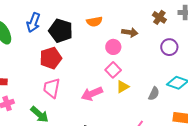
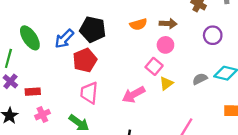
orange semicircle: (94, 22) -> (138, 24), moved
blue arrow: (33, 23) -> (64, 39), moved, turned 30
pink circle: (113, 47) -> (165, 45), moved
gray semicircle: (154, 94) -> (200, 79), moved, turned -136

